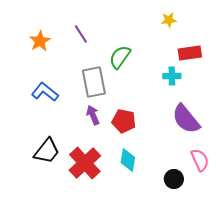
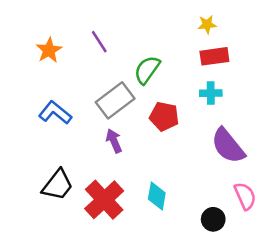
red rectangle: (190, 53) -> (214, 56), moved
gray rectangle: (94, 82) -> (115, 100), turned 64
red pentagon: (124, 121) -> (164, 116), moved

